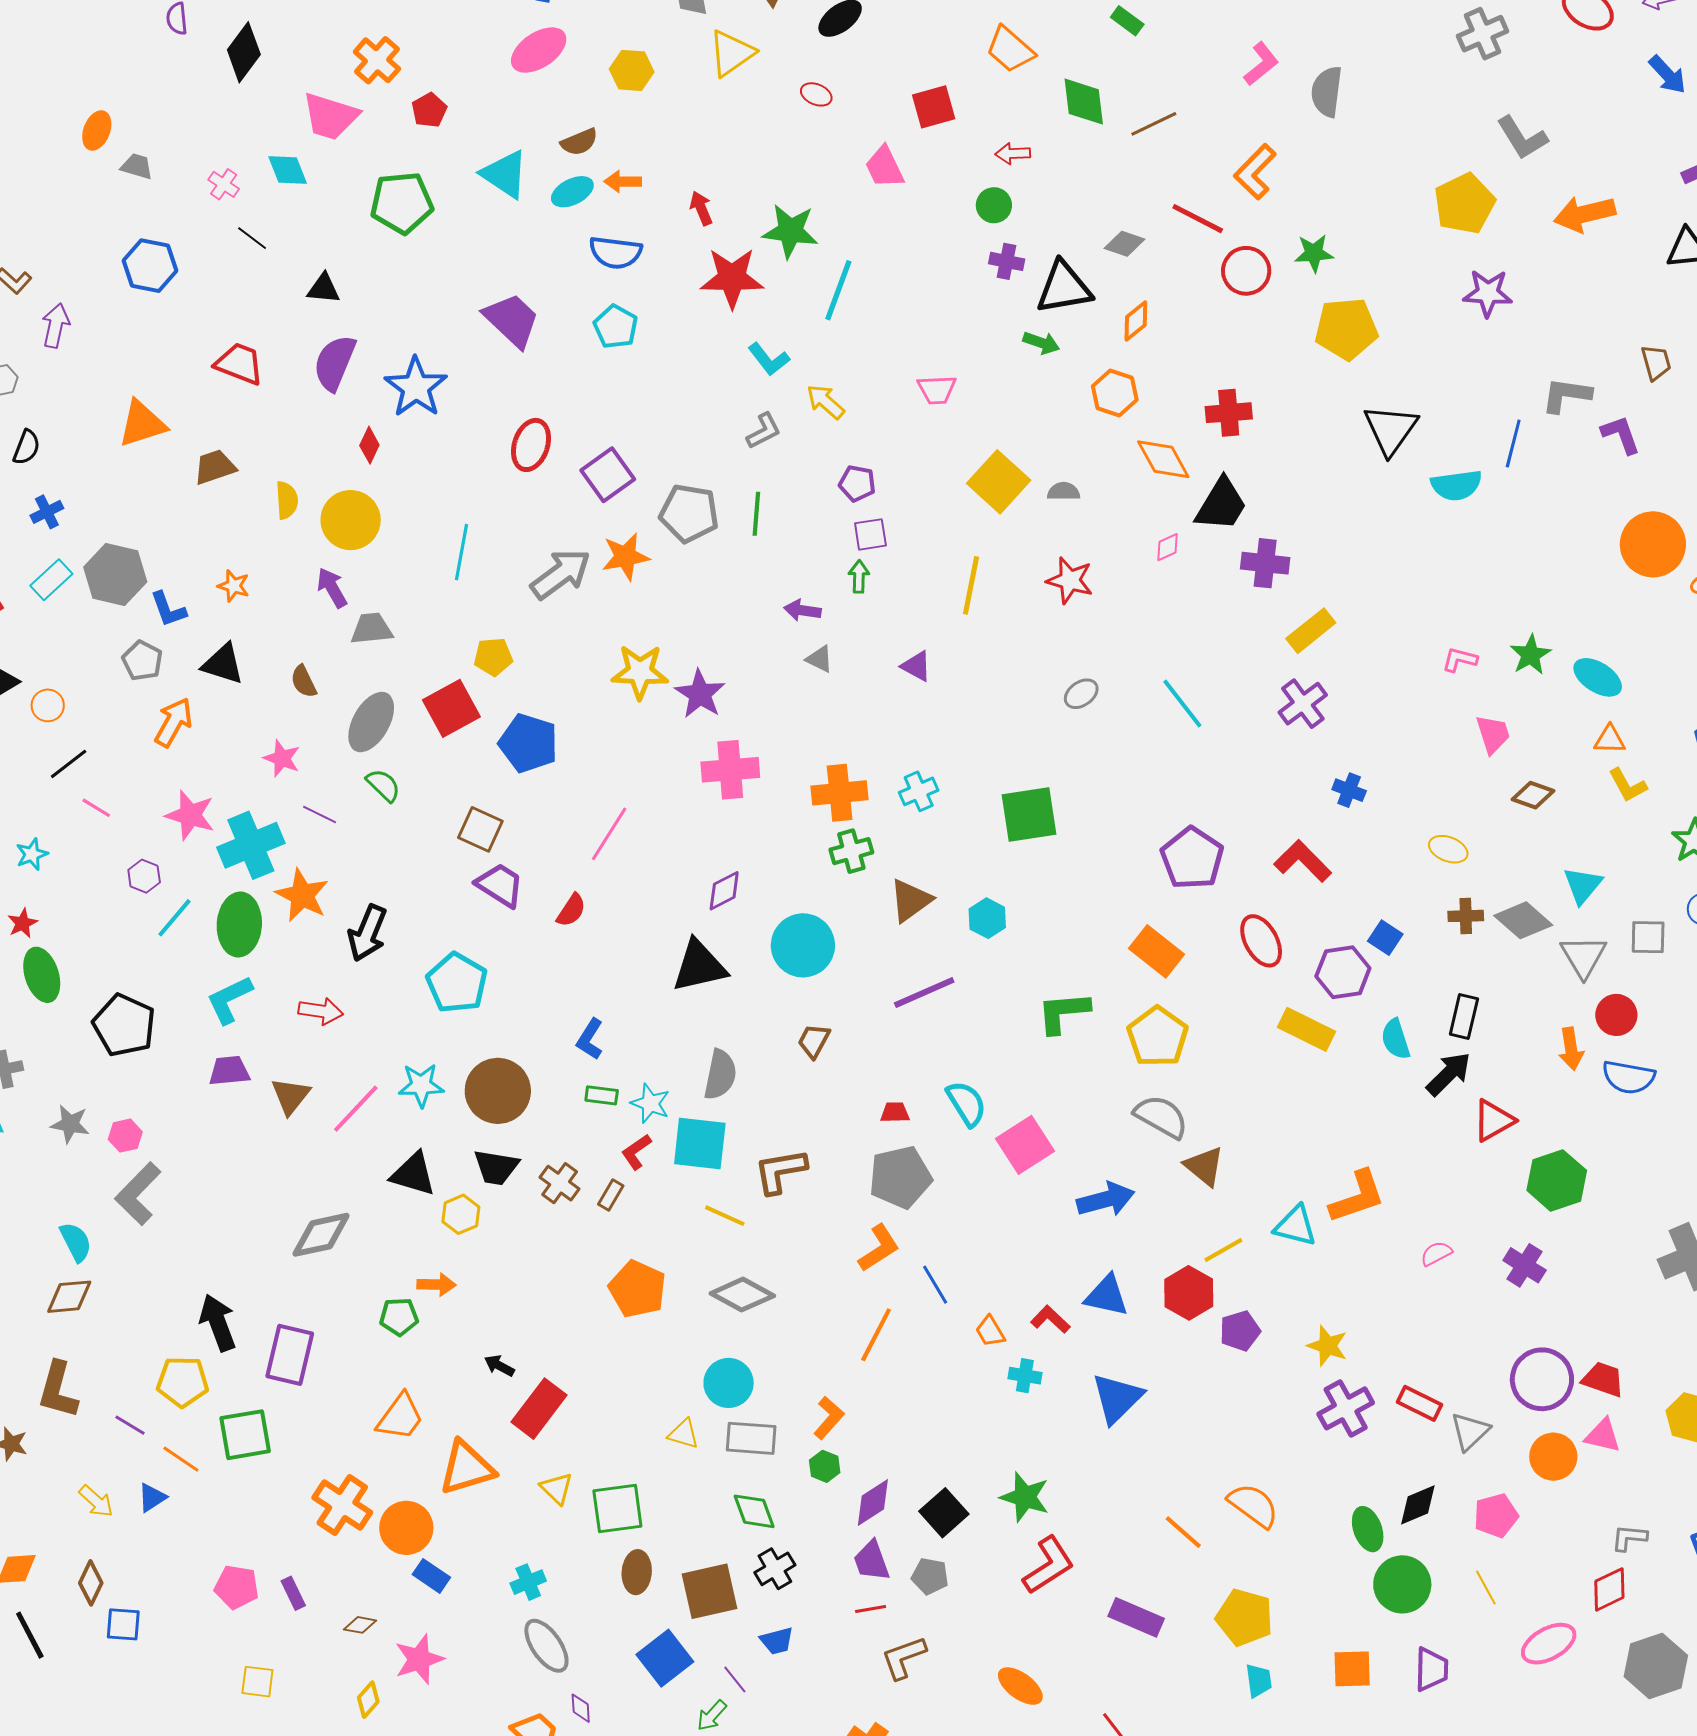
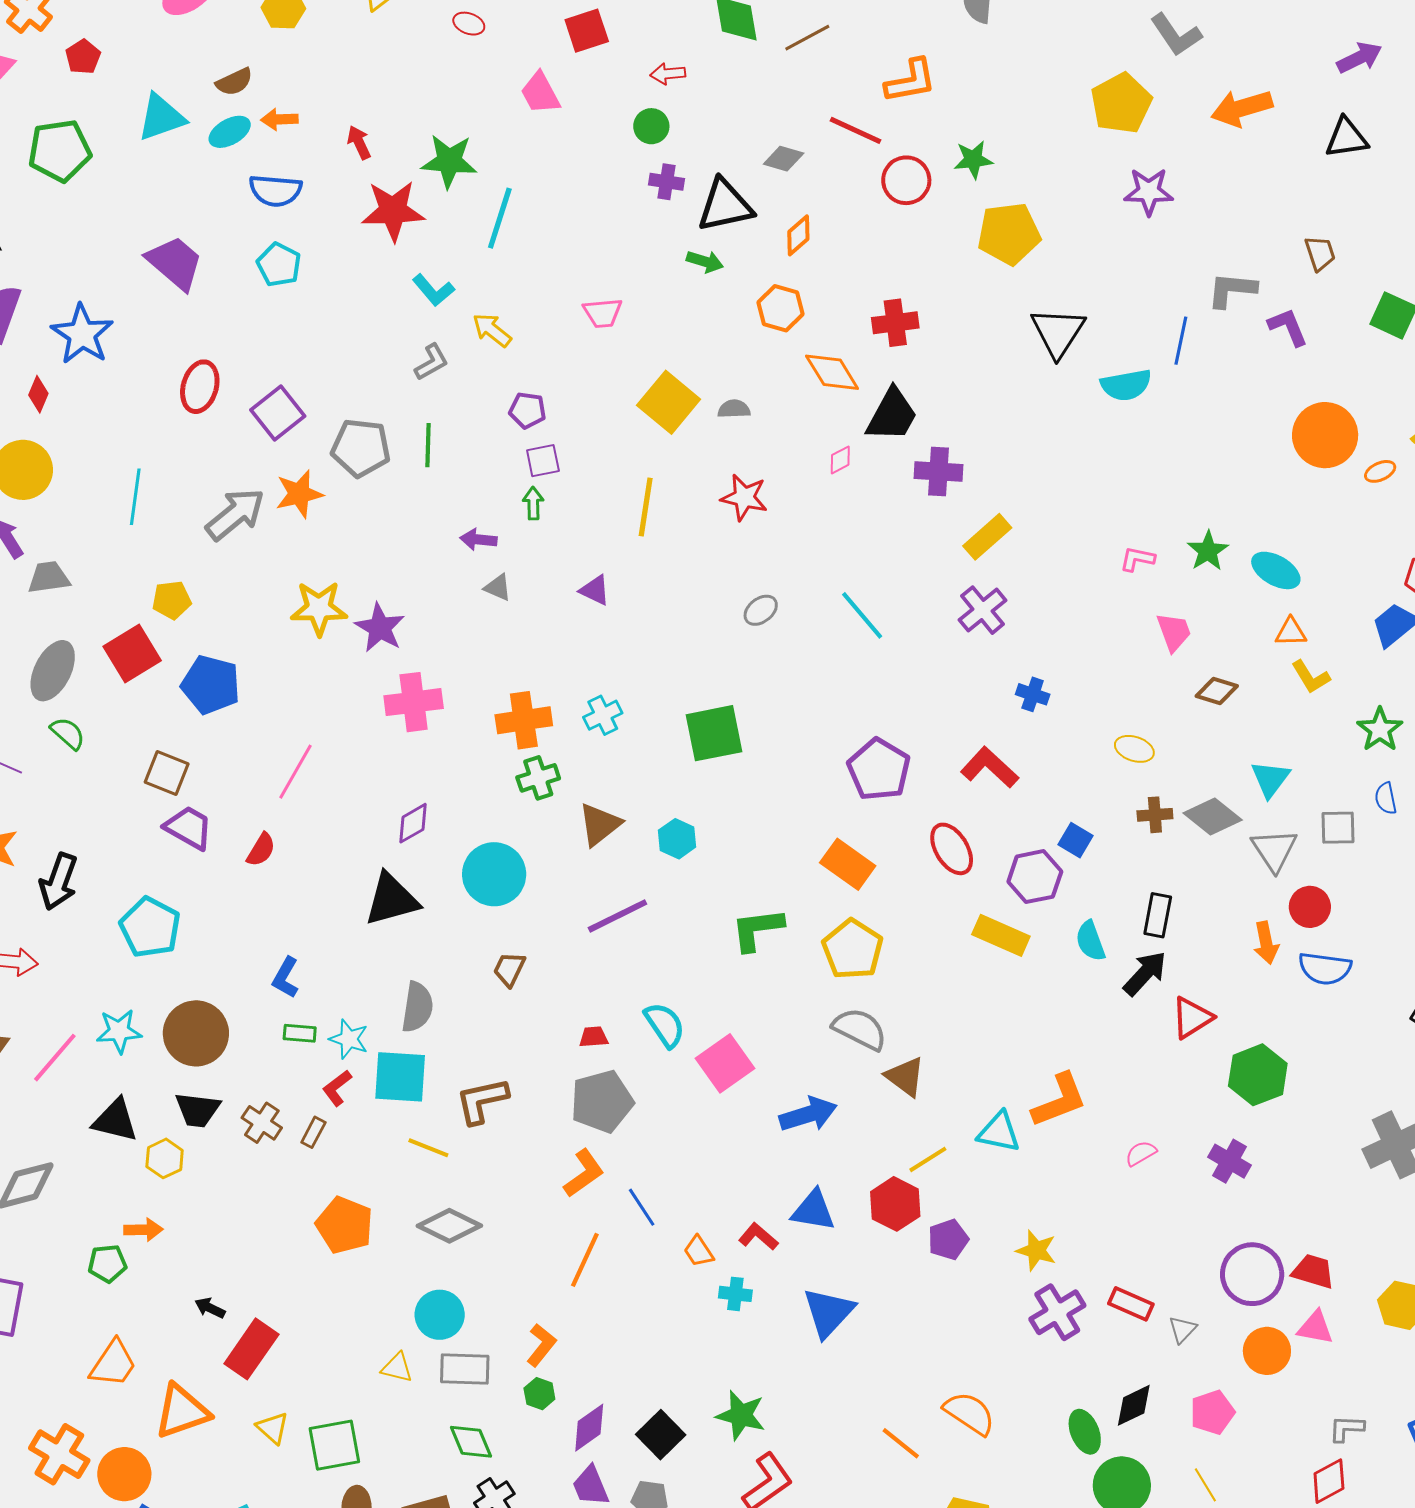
orange L-shape: (1255, 172) -> (911, 81), turned -142
cyan triangle: (505, 174) -> (161, 117), turned -50
gray triangle: (1470, 1431) -> (1183, 1329), size x0.7

